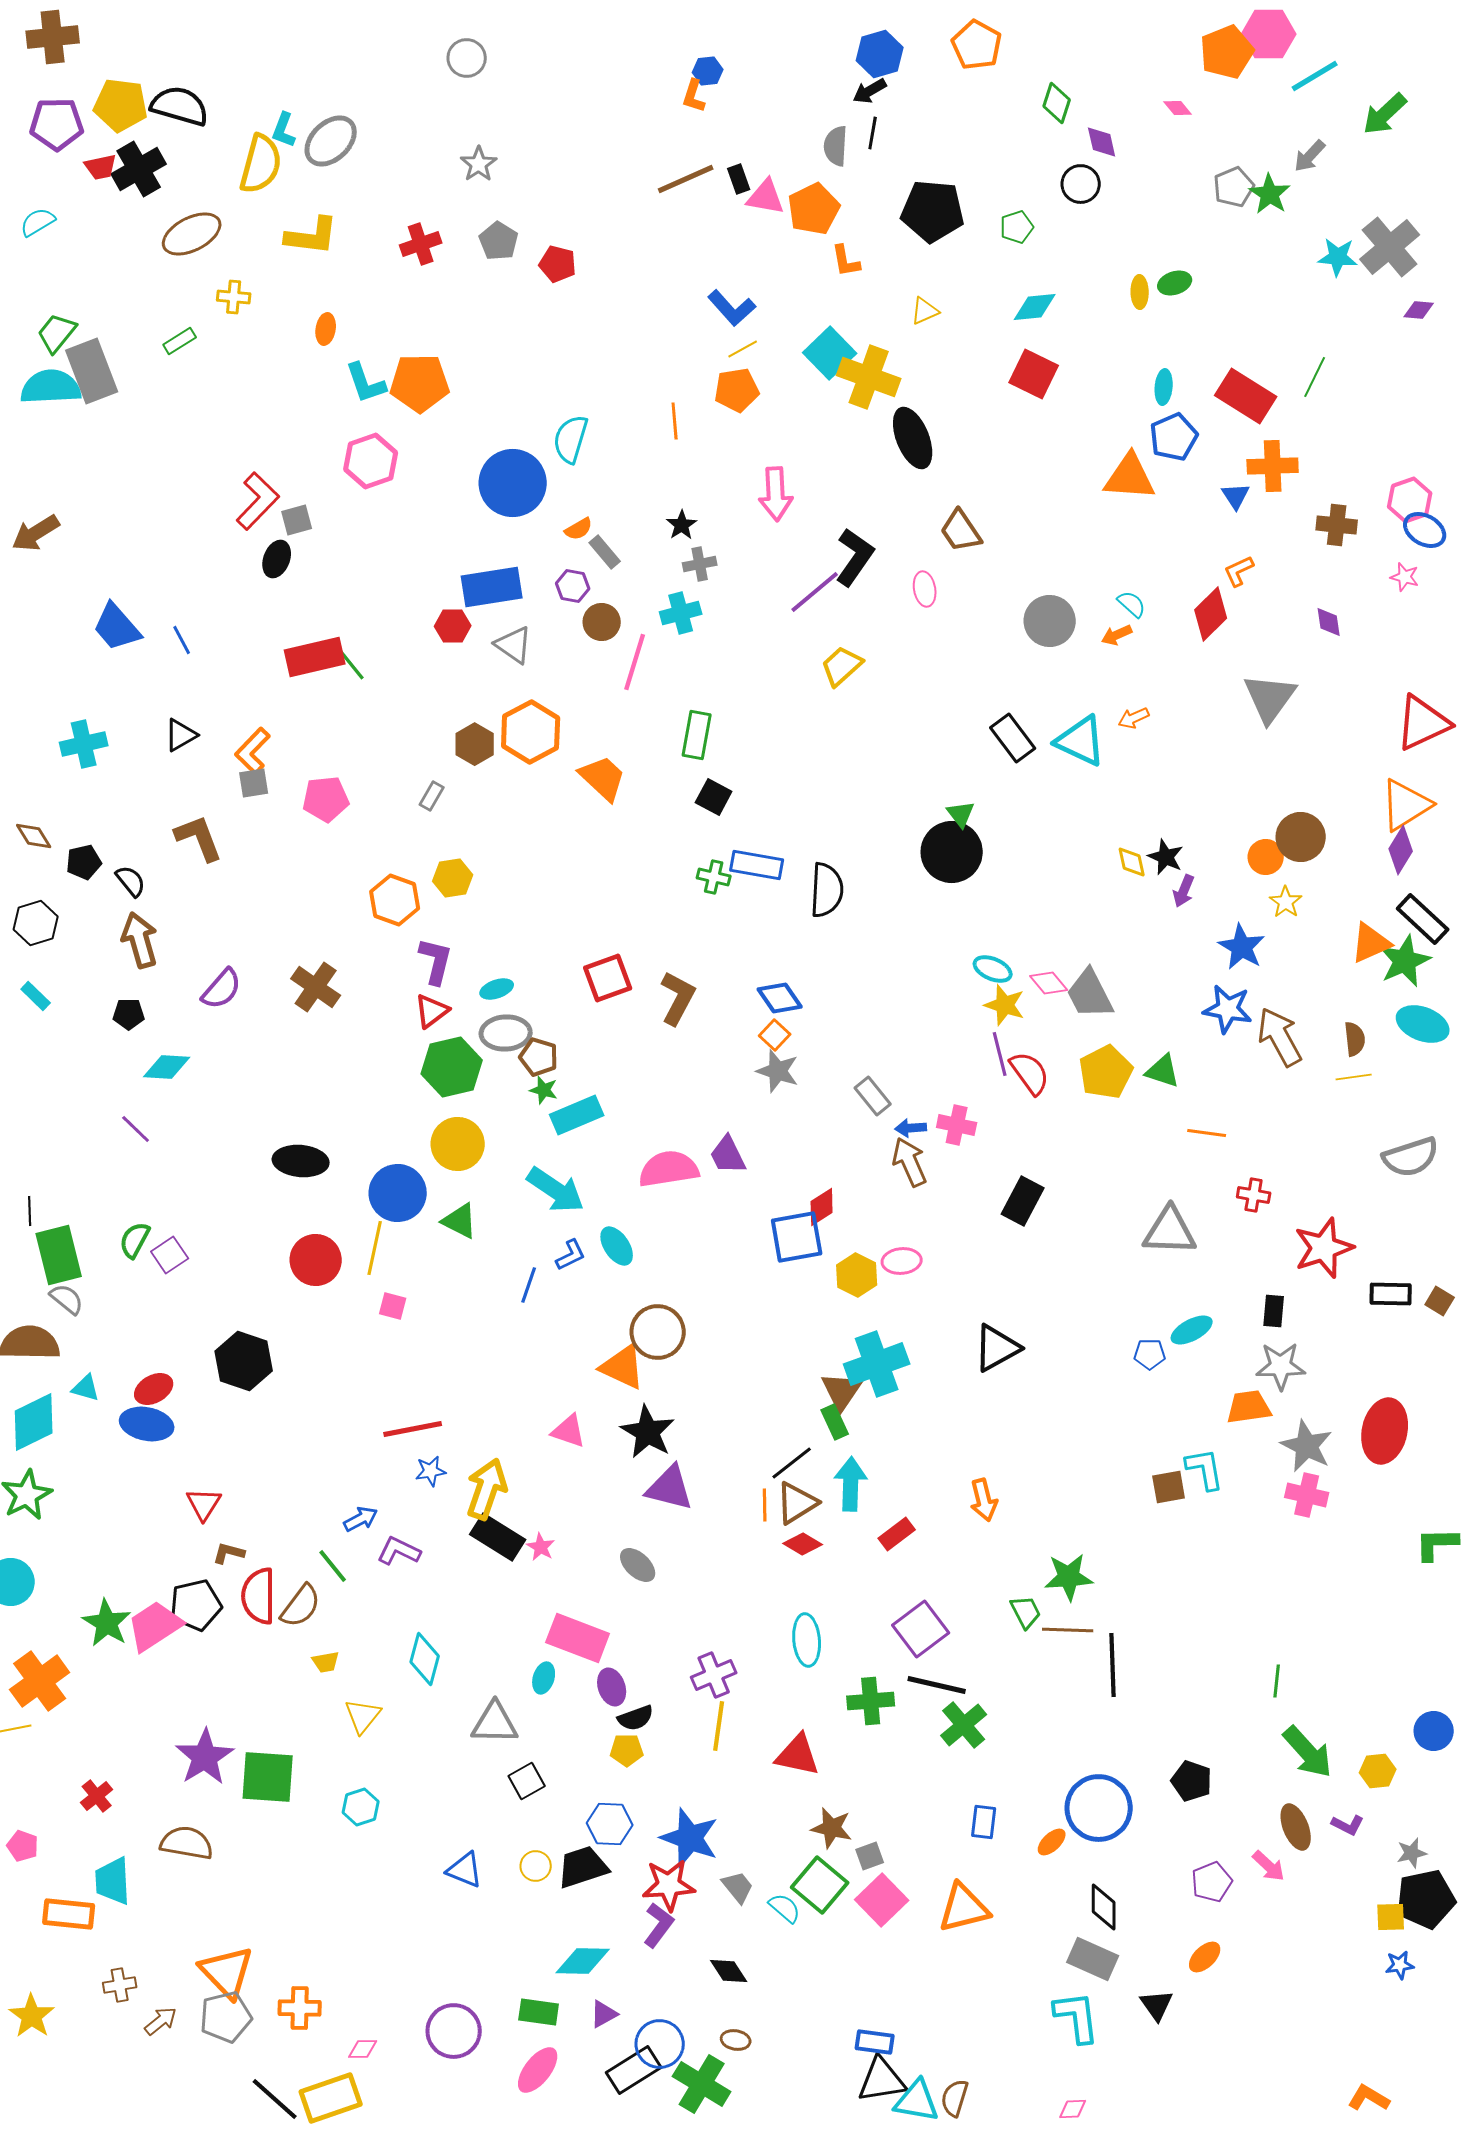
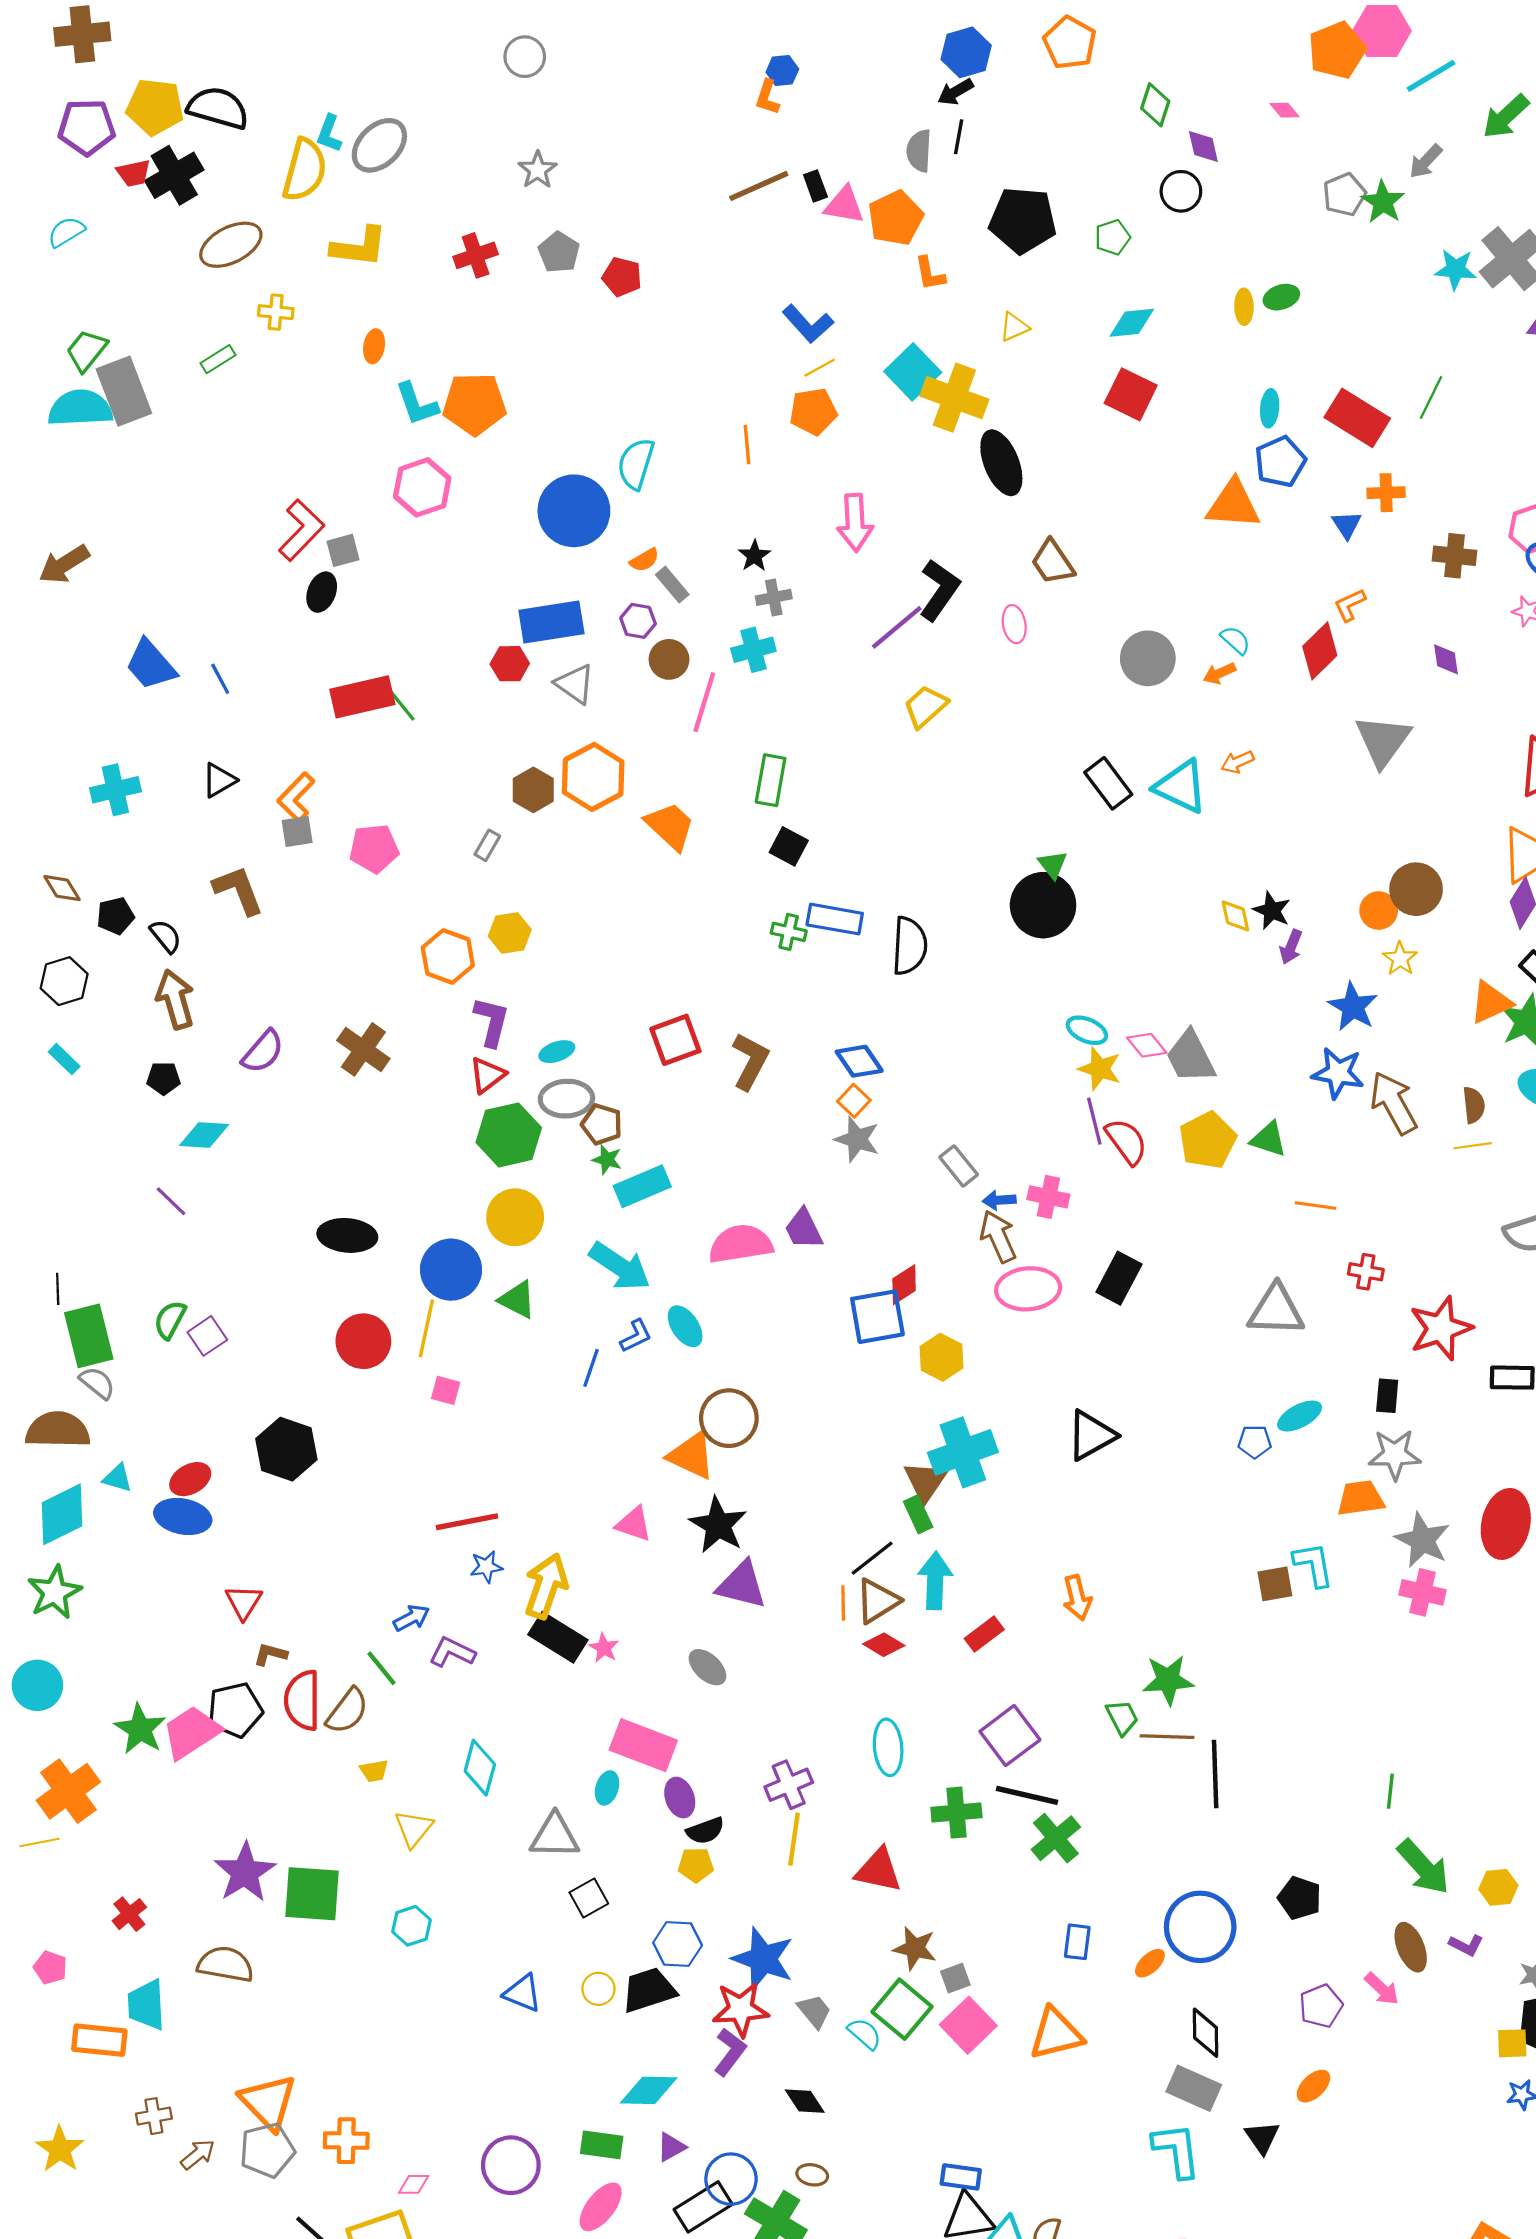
orange cross: (1273, 466) -> (1386, 493), size x0.7
pink ellipse: (902, 1261) -> (1028, 1289), moved, size x1.5

